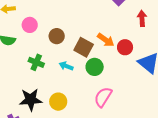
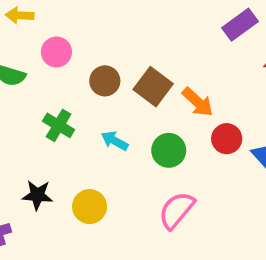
brown square: (84, 47) -> (153, 87), moved
red circle: (125, 47) -> (227, 139), moved
black star: (31, 100) -> (37, 195), size x0.7

